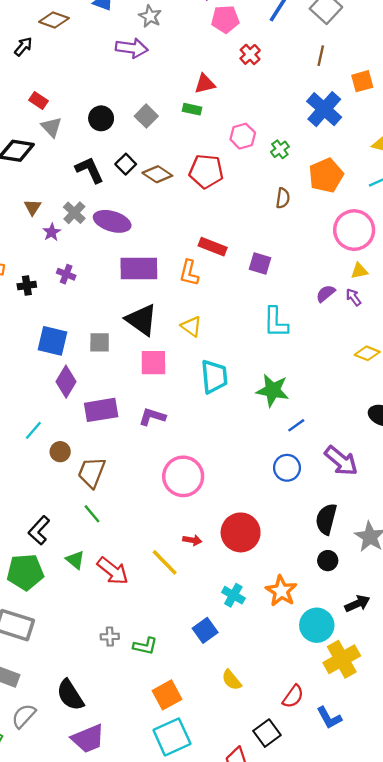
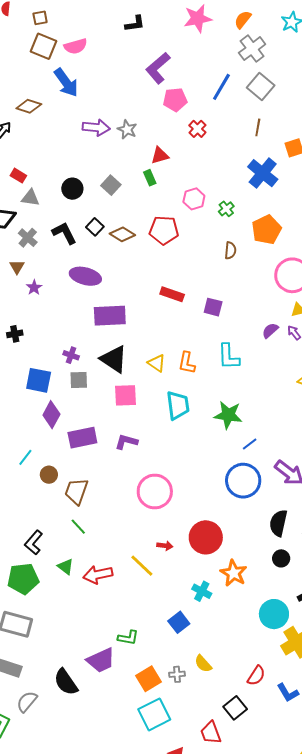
gray star: (150, 16) -> (127, 129), moved
green rectangle: (192, 109) -> (150, 178), turned 56
gray triangle: (52, 127) -> (30, 198), turned -36
gray cross: (74, 213) -> (28, 238), moved
orange L-shape: (189, 273) -> (187, 363), moved
purple cross: (66, 274) -> (71, 355), moved
blue circle: (287, 468) -> (243, 481), size x1.5
red arrow: (113, 571) -> (98, 575), turned 132
orange star: (281, 591) -> (234, 573), moved
gray cross: (110, 637) -> (177, 674), moved
purple trapezoid: (88, 739) -> (101, 660), moved

